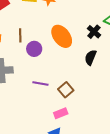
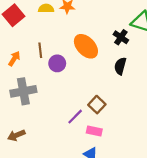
purple line: (40, 83) -> (75, 117), moved, turned -49
pink rectangle: (61, 113) -> (94, 131), turned 40

